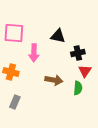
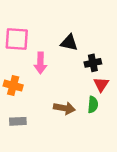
brown arrow: (54, 80) -> (64, 108), moved
gray rectangle: (15, 102) -> (18, 121), turned 64

